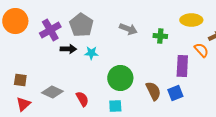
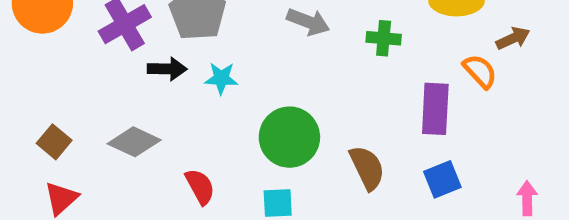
brown square: (20, 80) -> (54, 142), turned 32
gray diamond: (52, 92) -> (134, 142), moved
blue square: (175, 93) -> (442, 179), moved

